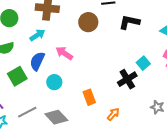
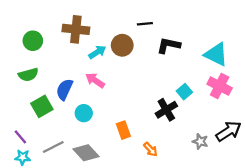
cyan arrow: (37, 35) -> (97, 52), moved
orange arrow: (113, 114) -> (150, 149), turned 96

